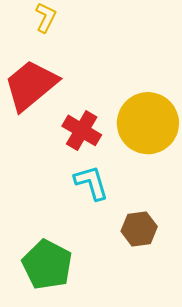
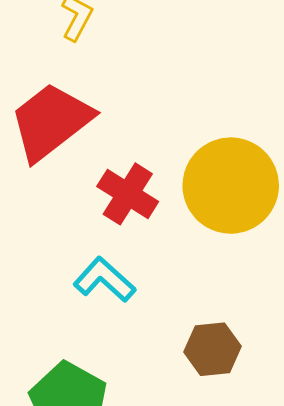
cyan L-shape: (91, 183) -> (104, 280), moved, turned -33

